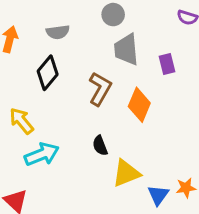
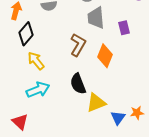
black diamond: (48, 73) -> (26, 34), moved
yellow arrow: (21, 121) -> (36, 61), moved
black semicircle: (100, 146) -> (78, 84), size x1.5

